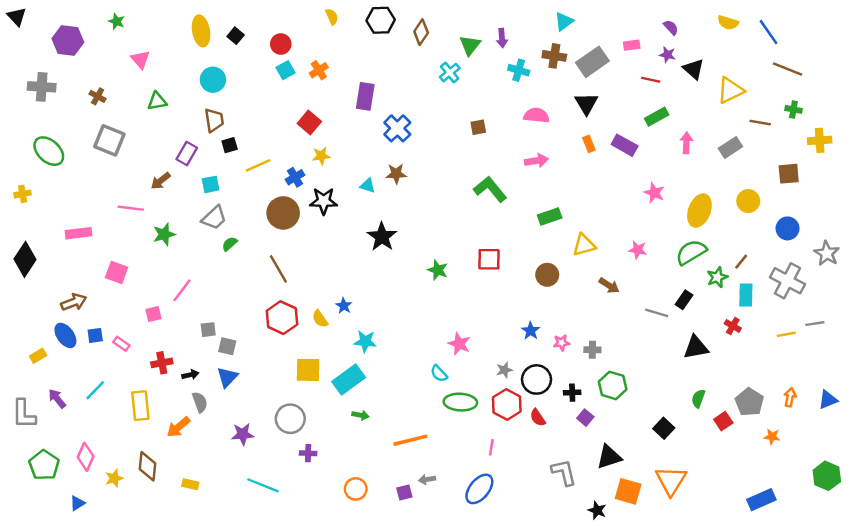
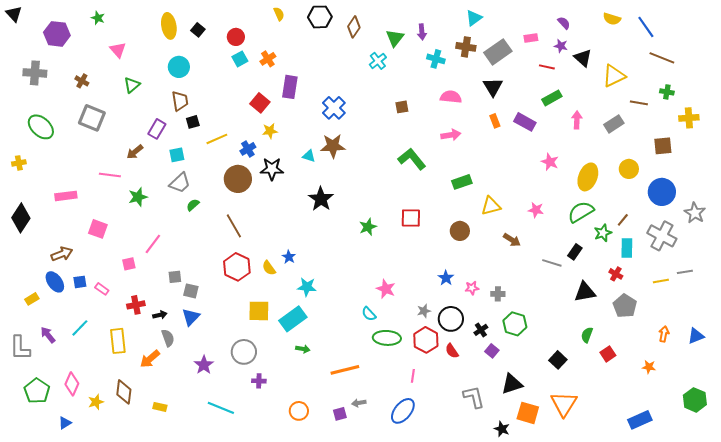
purple rectangle: (365, 96) -> (290, 87), moved
green triangle: (157, 101) -> (132, 85), turned -30
brown star: (396, 174) -> (333, 146), size x1.4
blue circle: (788, 228) -> (662, 192), size x1.4
green star: (438, 270) -> (368, 227), turned 30
black cross: (572, 393) -> (481, 330), turned -32
gray pentagon: (749, 402) -> (625, 306), moved
purple star: (243, 434) -> (204, 365), turned -30

